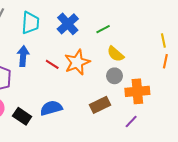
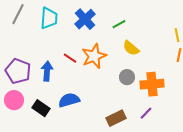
blue arrow: (23, 56) -> (47, 71), moved
gray circle: (114, 76) -> (127, 77), moved
brown rectangle: (100, 105) -> (116, 118), moved

